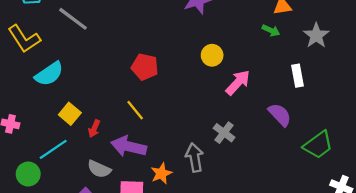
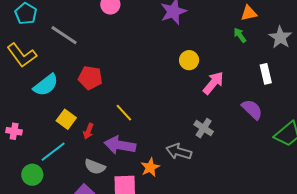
green arrow: (271, 30) -> (240, 35), turned -147
red pentagon: (145, 67) -> (90, 78), moved
gray arrow: (195, 157) -> (179, 152), turned -60

